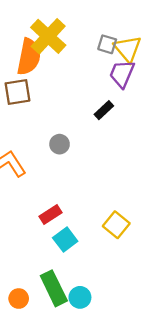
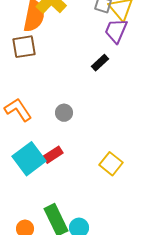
gray circle: (60, 144) -> (64, 113), moved
cyan square: (65, 239) -> (29, 159), moved, size x1.5

